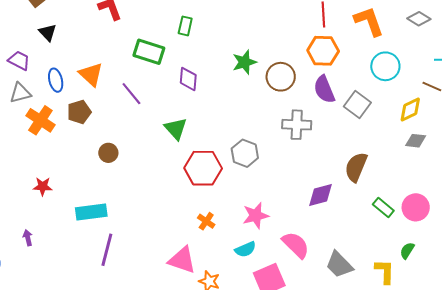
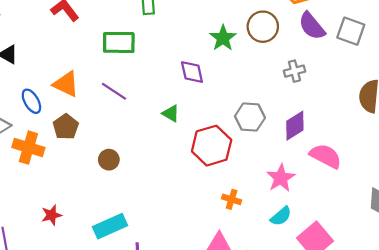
green star: (244, 62) -> (223, 38), moved
purple diamond: (188, 79) -> (192, 72), moved
gray cross: (297, 125) -> (294, 71), size x0.7
green triangle: (176, 129) -> (171, 113), size x0.7
purple diamond: (320, 195) -> (295, 126), moved
pink semicircle: (296, 245) -> (326, 156), moved

